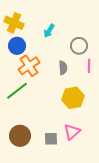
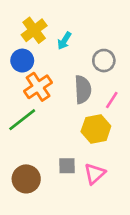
yellow cross: (14, 23) -> (34, 30), moved, turned 30
pink line: (89, 66) -> (112, 100), moved, turned 32
gray semicircle: (63, 68) -> (83, 89), size x1.5
gray square: (51, 139) -> (67, 166), moved

